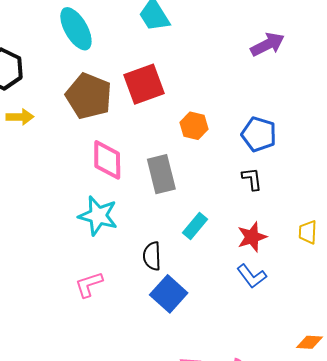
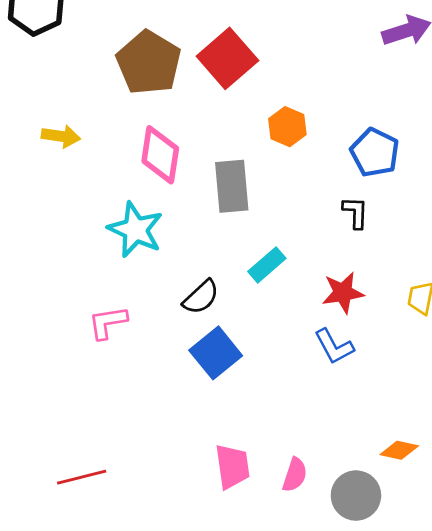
red square: (144, 84) -> (227, 58), turned -30
yellow arrow: (20, 117) -> (61, 136), moved
black semicircle: (152, 256) -> (201, 297), turned -140

